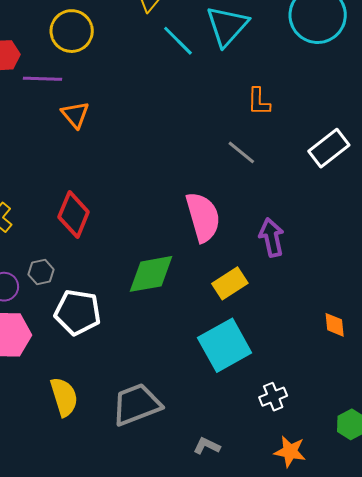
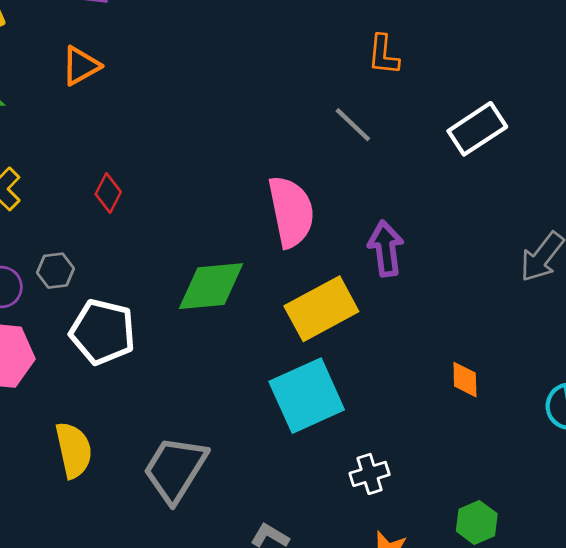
orange triangle: (75, 115) -> (81, 66), moved, turned 36
red diamond: (74, 214) -> (108, 193), size x0.6
yellow rectangle: (230, 283) -> (321, 309), size x1.4
gray trapezoid: (136, 404) -> (175, 469), turned -42

